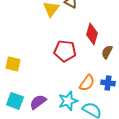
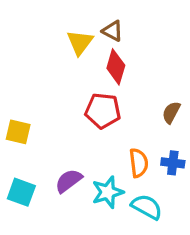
red diamond: (92, 34) -> (116, 67), moved
orange semicircle: (87, 83) -> (139, 163), turned -42
purple semicircle: (38, 102) -> (69, 181), moved

